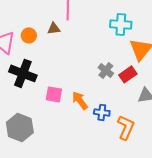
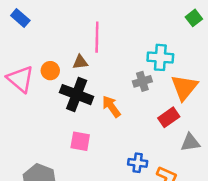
gray cross: (106, 70) -> (142, 81), moved, turned 35
black cross: (23, 73) -> (77, 95), moved
orange arrow: (80, 100) -> (111, 107), moved

